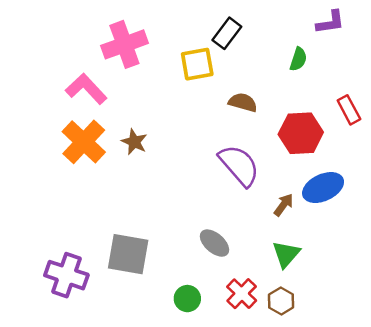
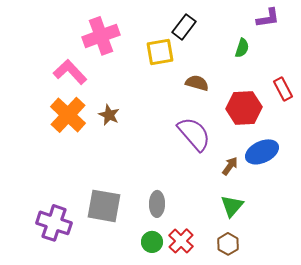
gray ellipse: (214, 243) -> (157, 204), moved, turned 50
red cross: (242, 294) -> (181, 241), moved

